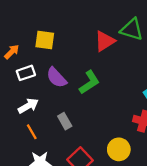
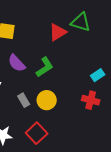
yellow circle: (119, 149) -> (47, 100), moved

